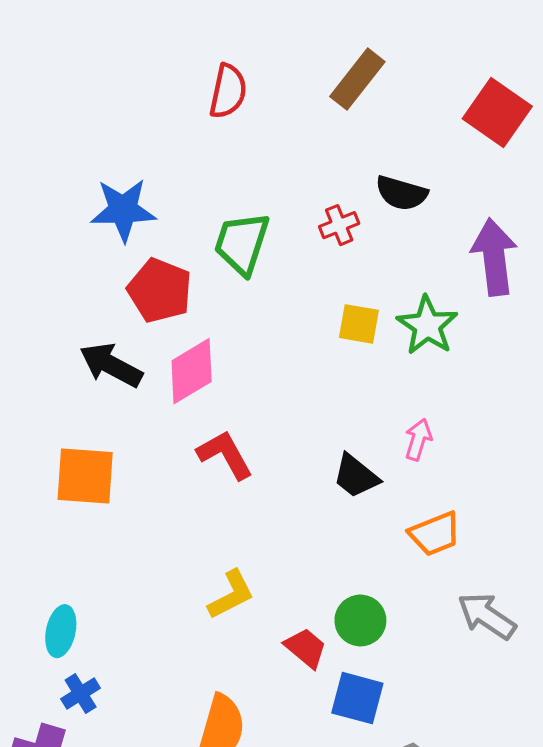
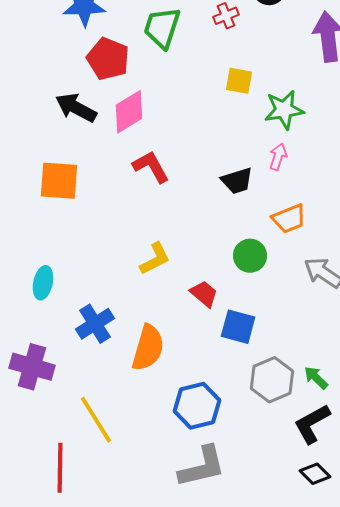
green star: (427, 325) -> (284, 110), moved, turned 30
black trapezoid: (356, 476) -> (237, 181), turned -56
green circle: (360, 620) -> (250, 256), moved
blue cross: (81, 693) -> (95, 324), moved, size x1.5

